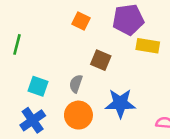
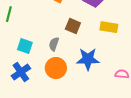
yellow rectangle: (148, 46) -> (109, 27), moved

